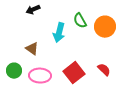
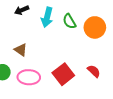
cyan arrow: (59, 33) -> (47, 17), moved

